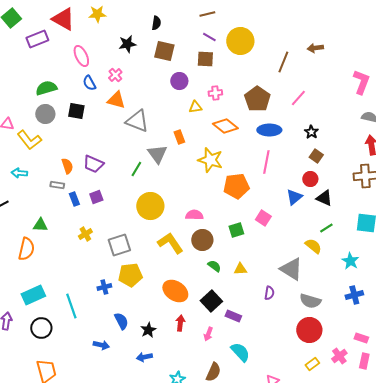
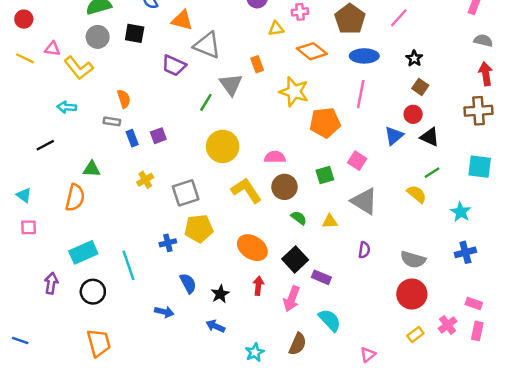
purple trapezoid: (93, 164) -> (174, 65), moved
gray triangle: (291, 269) -> (364, 201), moved
pink arrow: (208, 334) -> (292, 299), size x1.5
blue arrow: (144, 357) -> (215, 326), turned 35

